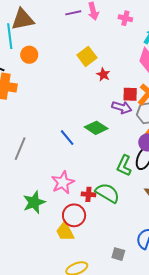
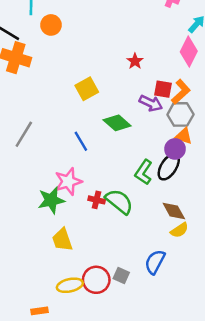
yellow square: (87, 56) -> (87, 89), moved
blue line: (67, 138) -> (81, 141), moved
green star: (34, 202) -> (51, 200), moved
red circle: (74, 215) -> (96, 280), moved

